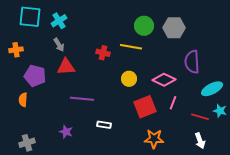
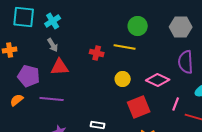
gray hexagon: (174, 28) -> (181, 27), moved
purple line: (82, 99) -> (52, 99), moved
orange semicircle: (23, 100) -> (17, 100), turned 48
pink line: (173, 103) -> (176, 104), moved

